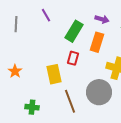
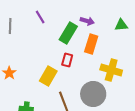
purple arrow: (102, 19) -> (87, 21), moved
yellow rectangle: (54, 74) -> (48, 76), turned 42

